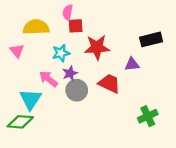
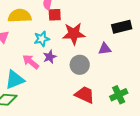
red trapezoid: (109, 83) -> (85, 95), moved
gray circle: (77, 90) -> (80, 65), moved
cyan triangle: (30, 99) -> (15, 80), turned 35

